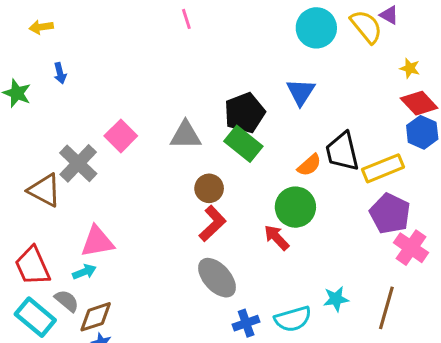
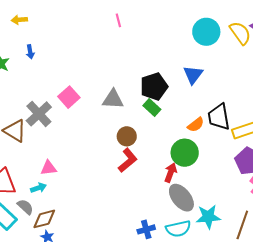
green rectangle: (243, 144) -> (152, 107), size x0.7
red arrow: (277, 238) -> (171, 173), turned 60
pink triangle: (97, 242) -> (49, 168), size x0.7
gray ellipse: (217, 278) -> (181, 198), moved
cyan star: (336, 299) -> (208, 217), size x1.4

